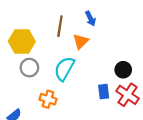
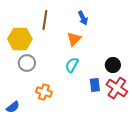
brown line: (60, 26) -> (45, 20), moved
cyan semicircle: (64, 69) -> (72, 65), moved, size x0.7

